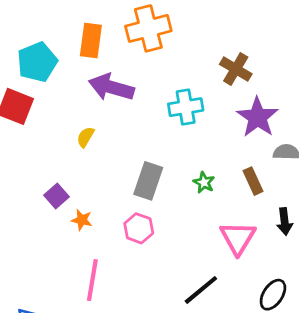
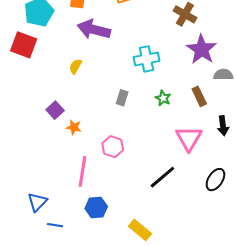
cyan cross: (186, 107) -> (146, 59), moved
gray rectangle: (148, 181) -> (122, 98), size x0.6
pink hexagon: (139, 228) -> (113, 147), moved

